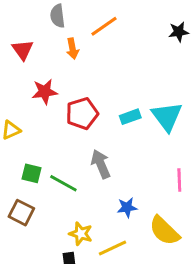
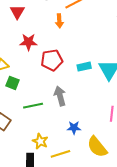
orange arrow: (73, 49) -> (59, 21), moved
green square: (31, 173) -> (12, 83), moved
green line: (63, 183) -> (33, 106), turned -48

